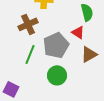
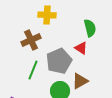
brown triangle: (89, 54) -> (80, 81), moved

